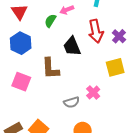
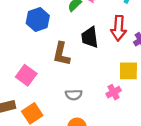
pink square: (21, 82) -> (26, 75), moved
pink cross: (93, 92) -> (114, 92), moved

